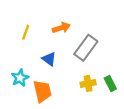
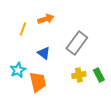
orange arrow: (61, 28) -> (46, 19), moved

